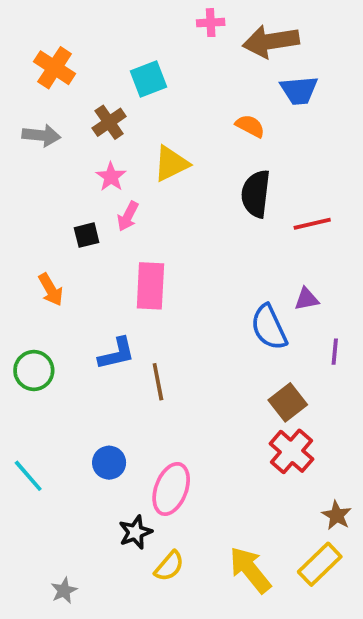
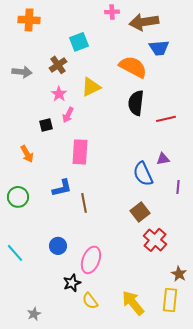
orange cross: (55, 68) -> (29, 20), moved, turned -30
orange semicircle: (250, 126) -> (133, 67), size x1.8
brown square: (288, 402) -> (140, 212), moved
yellow rectangle: (320, 564) -> (170, 300), turned -40
yellow semicircle: (169, 566) -> (90, 301), turned 102

